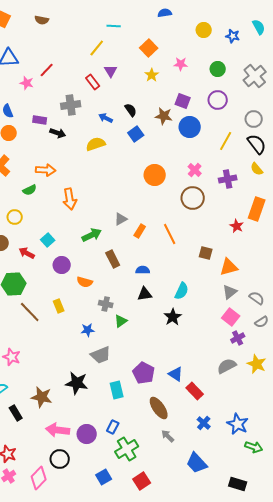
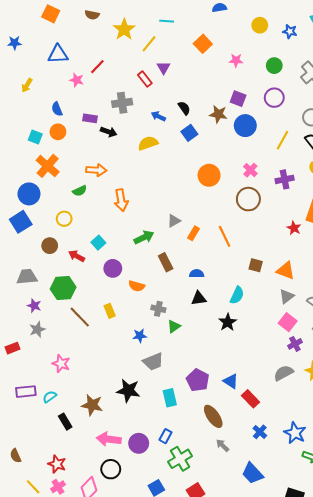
yellow star: (152, 75) -> (124, 29), moved, size x1.5
brown square: (206, 253) -> (256, 265), moved
orange triangle: (229, 267) -> (286, 270), turned 36

